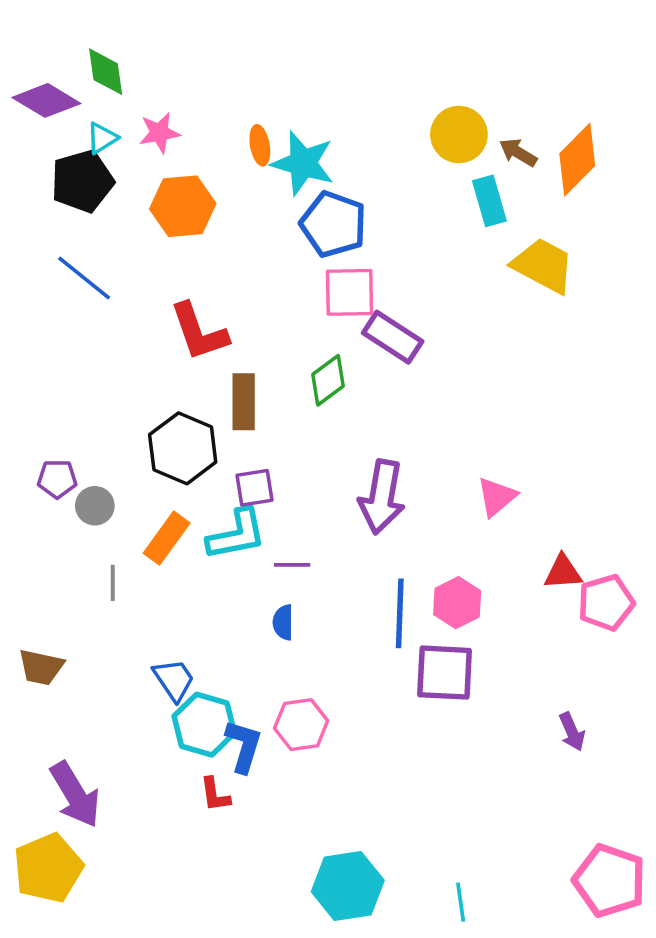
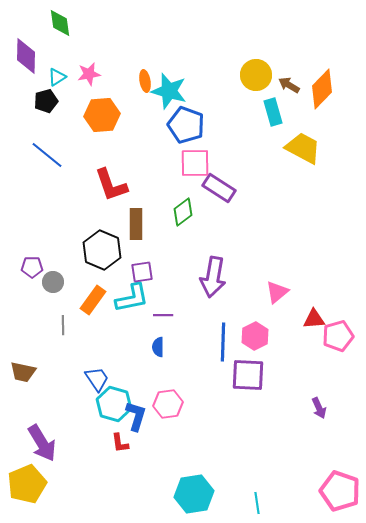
green diamond: (106, 72) -> (60, 23), moved
purple diamond: (46, 100) -> (26, 56), turned 60
black pentagon: (82, 181) -> (46, 101), size x0.7
pink triangle: (497, 497) -> (277, 292), moved

